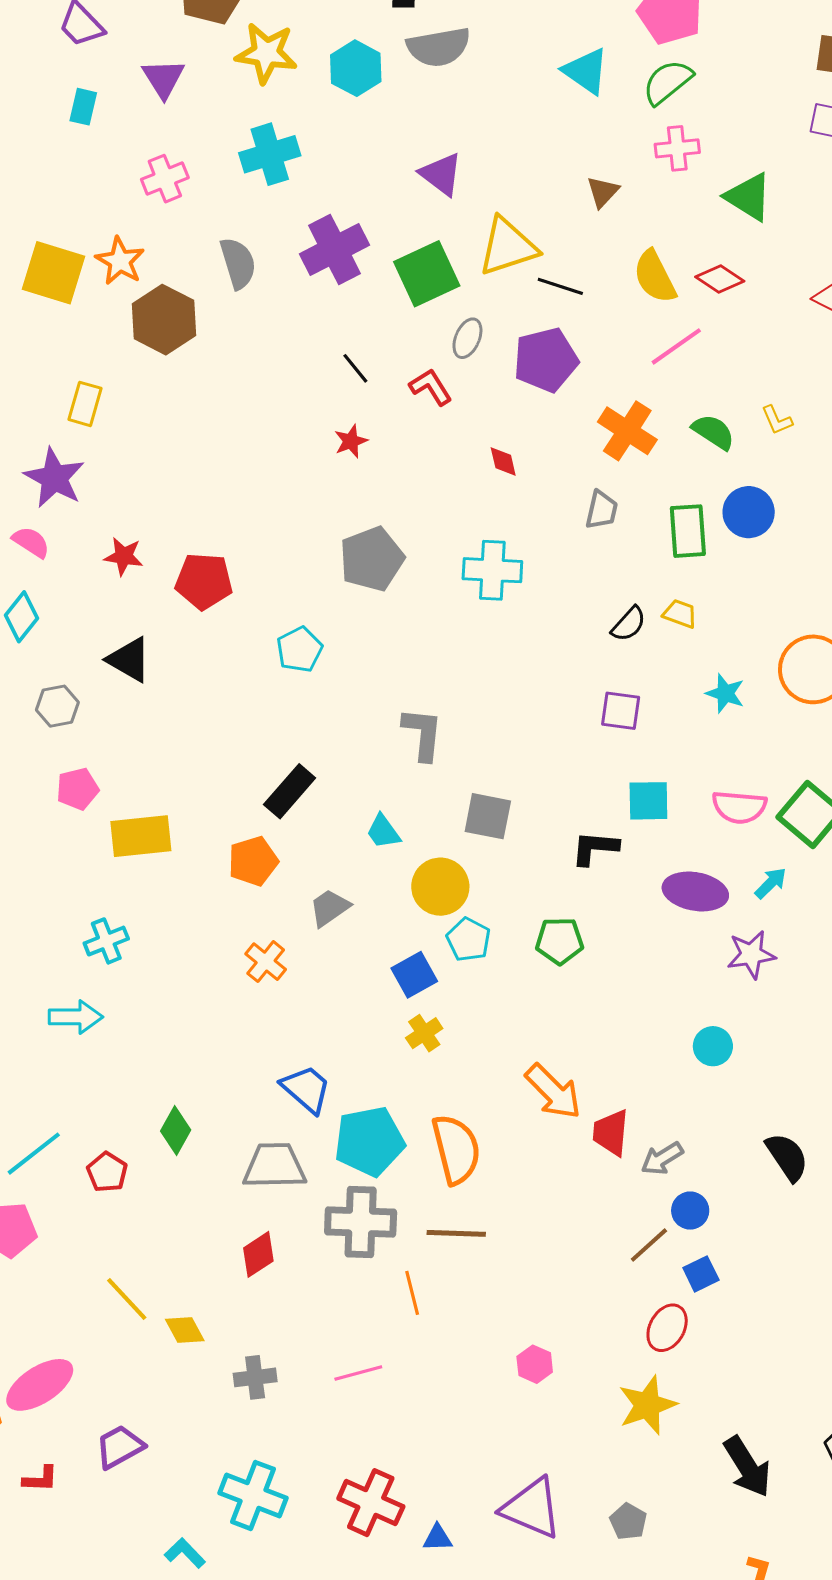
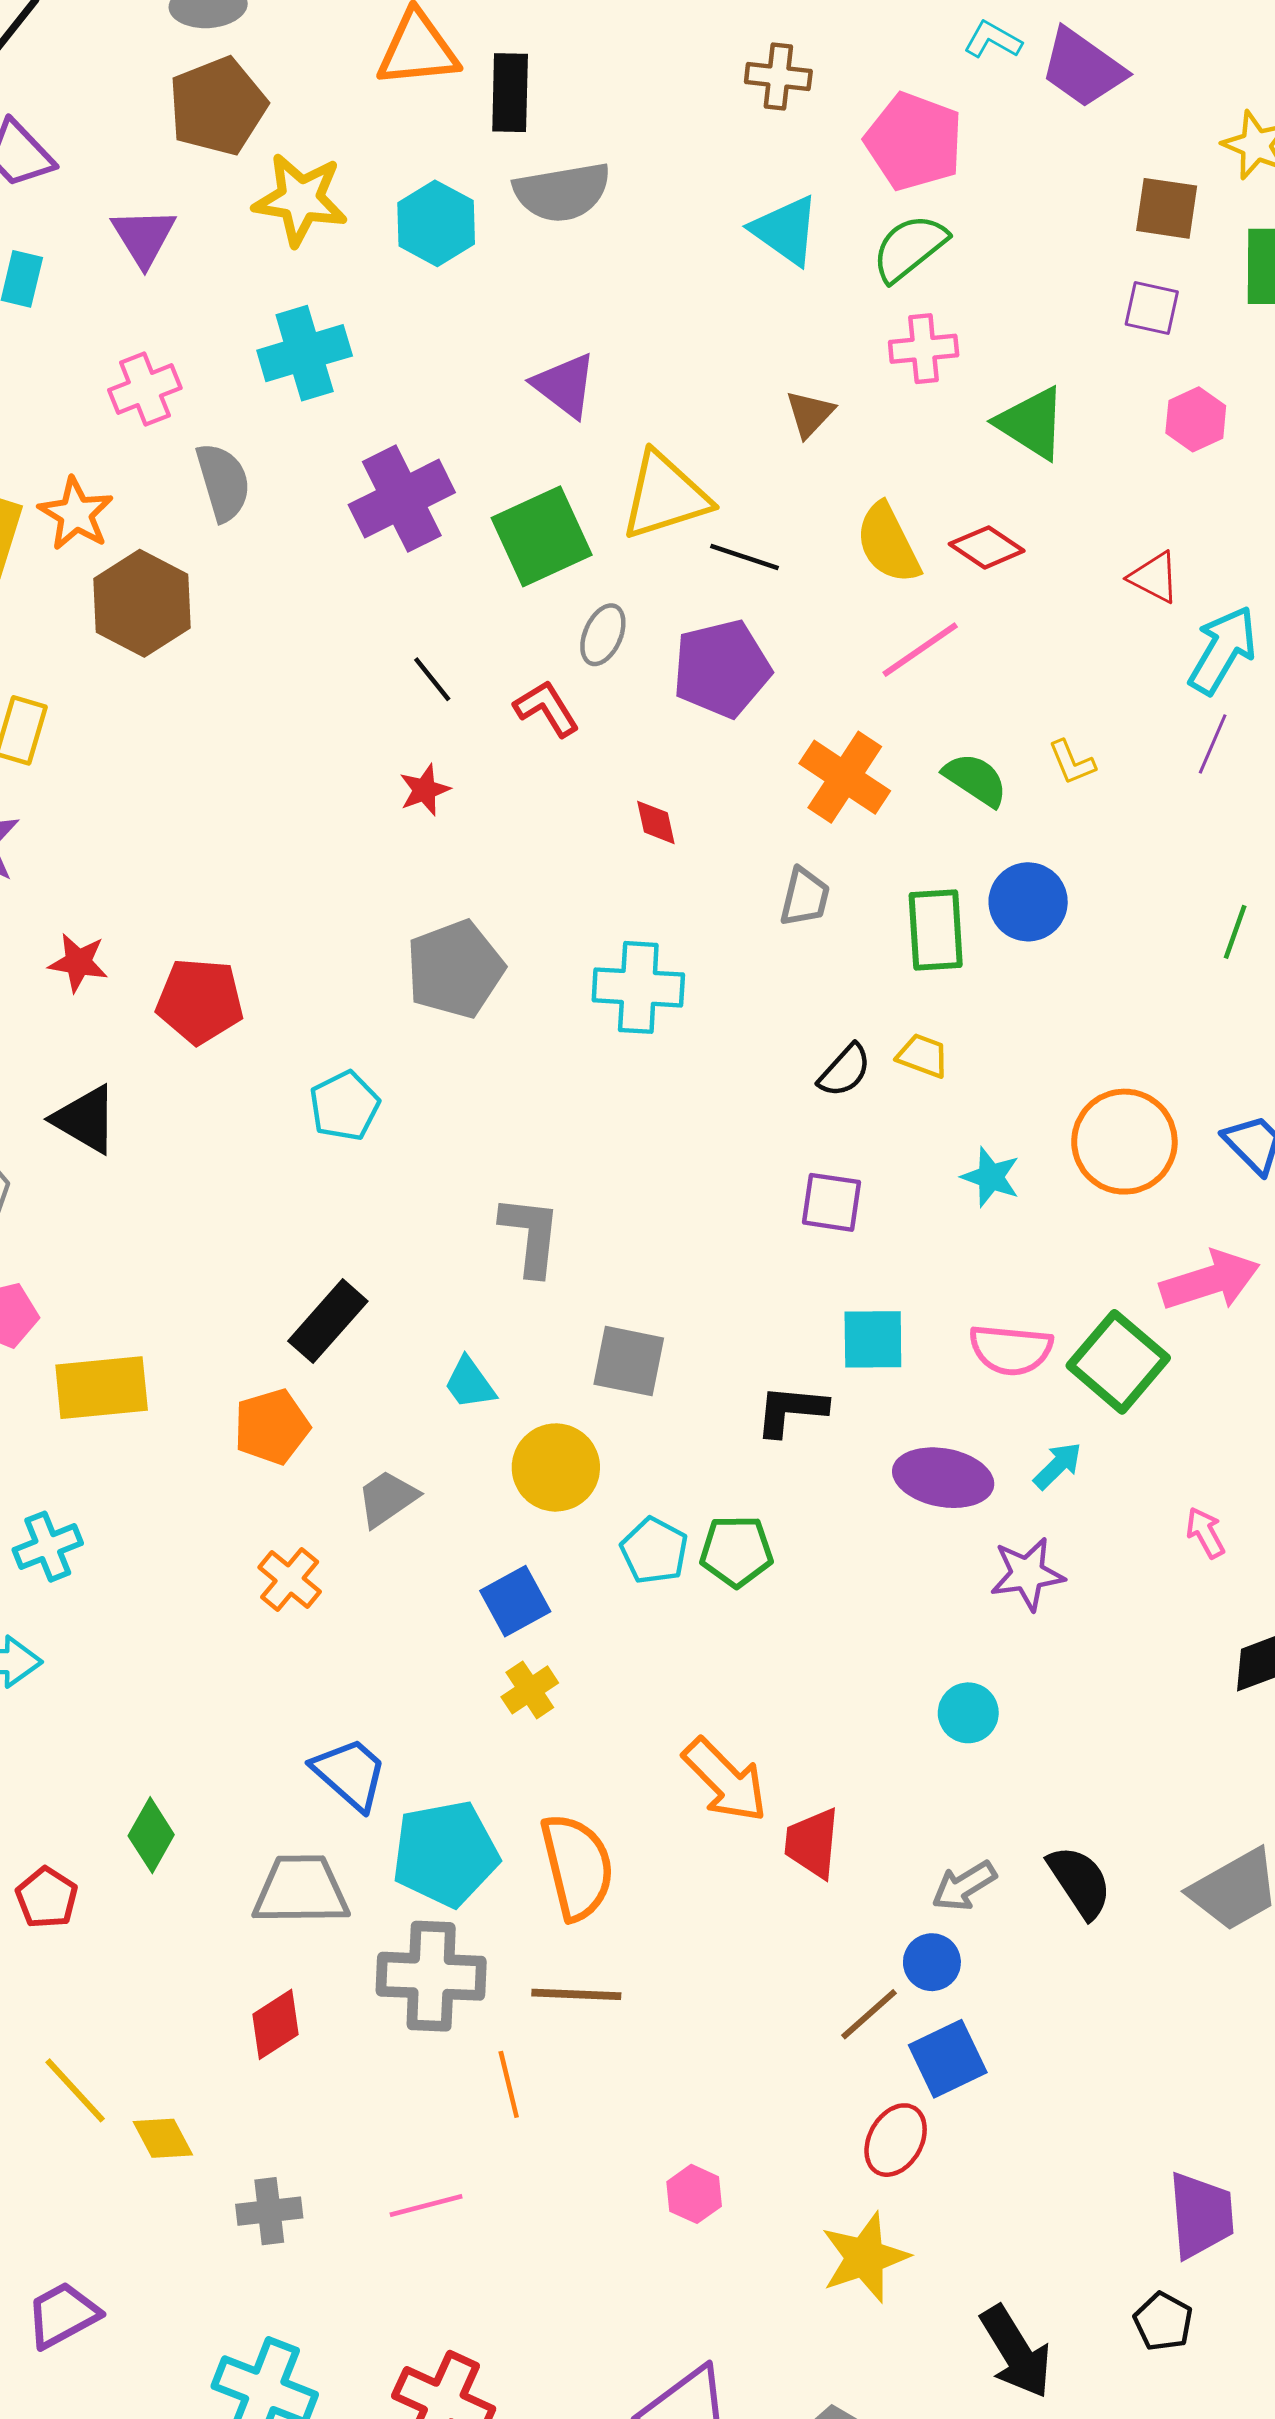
gray semicircle: (238, 263) -> (223, 482), moved
cyan pentagon: (468, 940) -> (654, 1551), moved
gray arrow: (662, 1158) -> (964, 1886), moved
blue square: (701, 1274) -> (948, 2059), size x1.4

